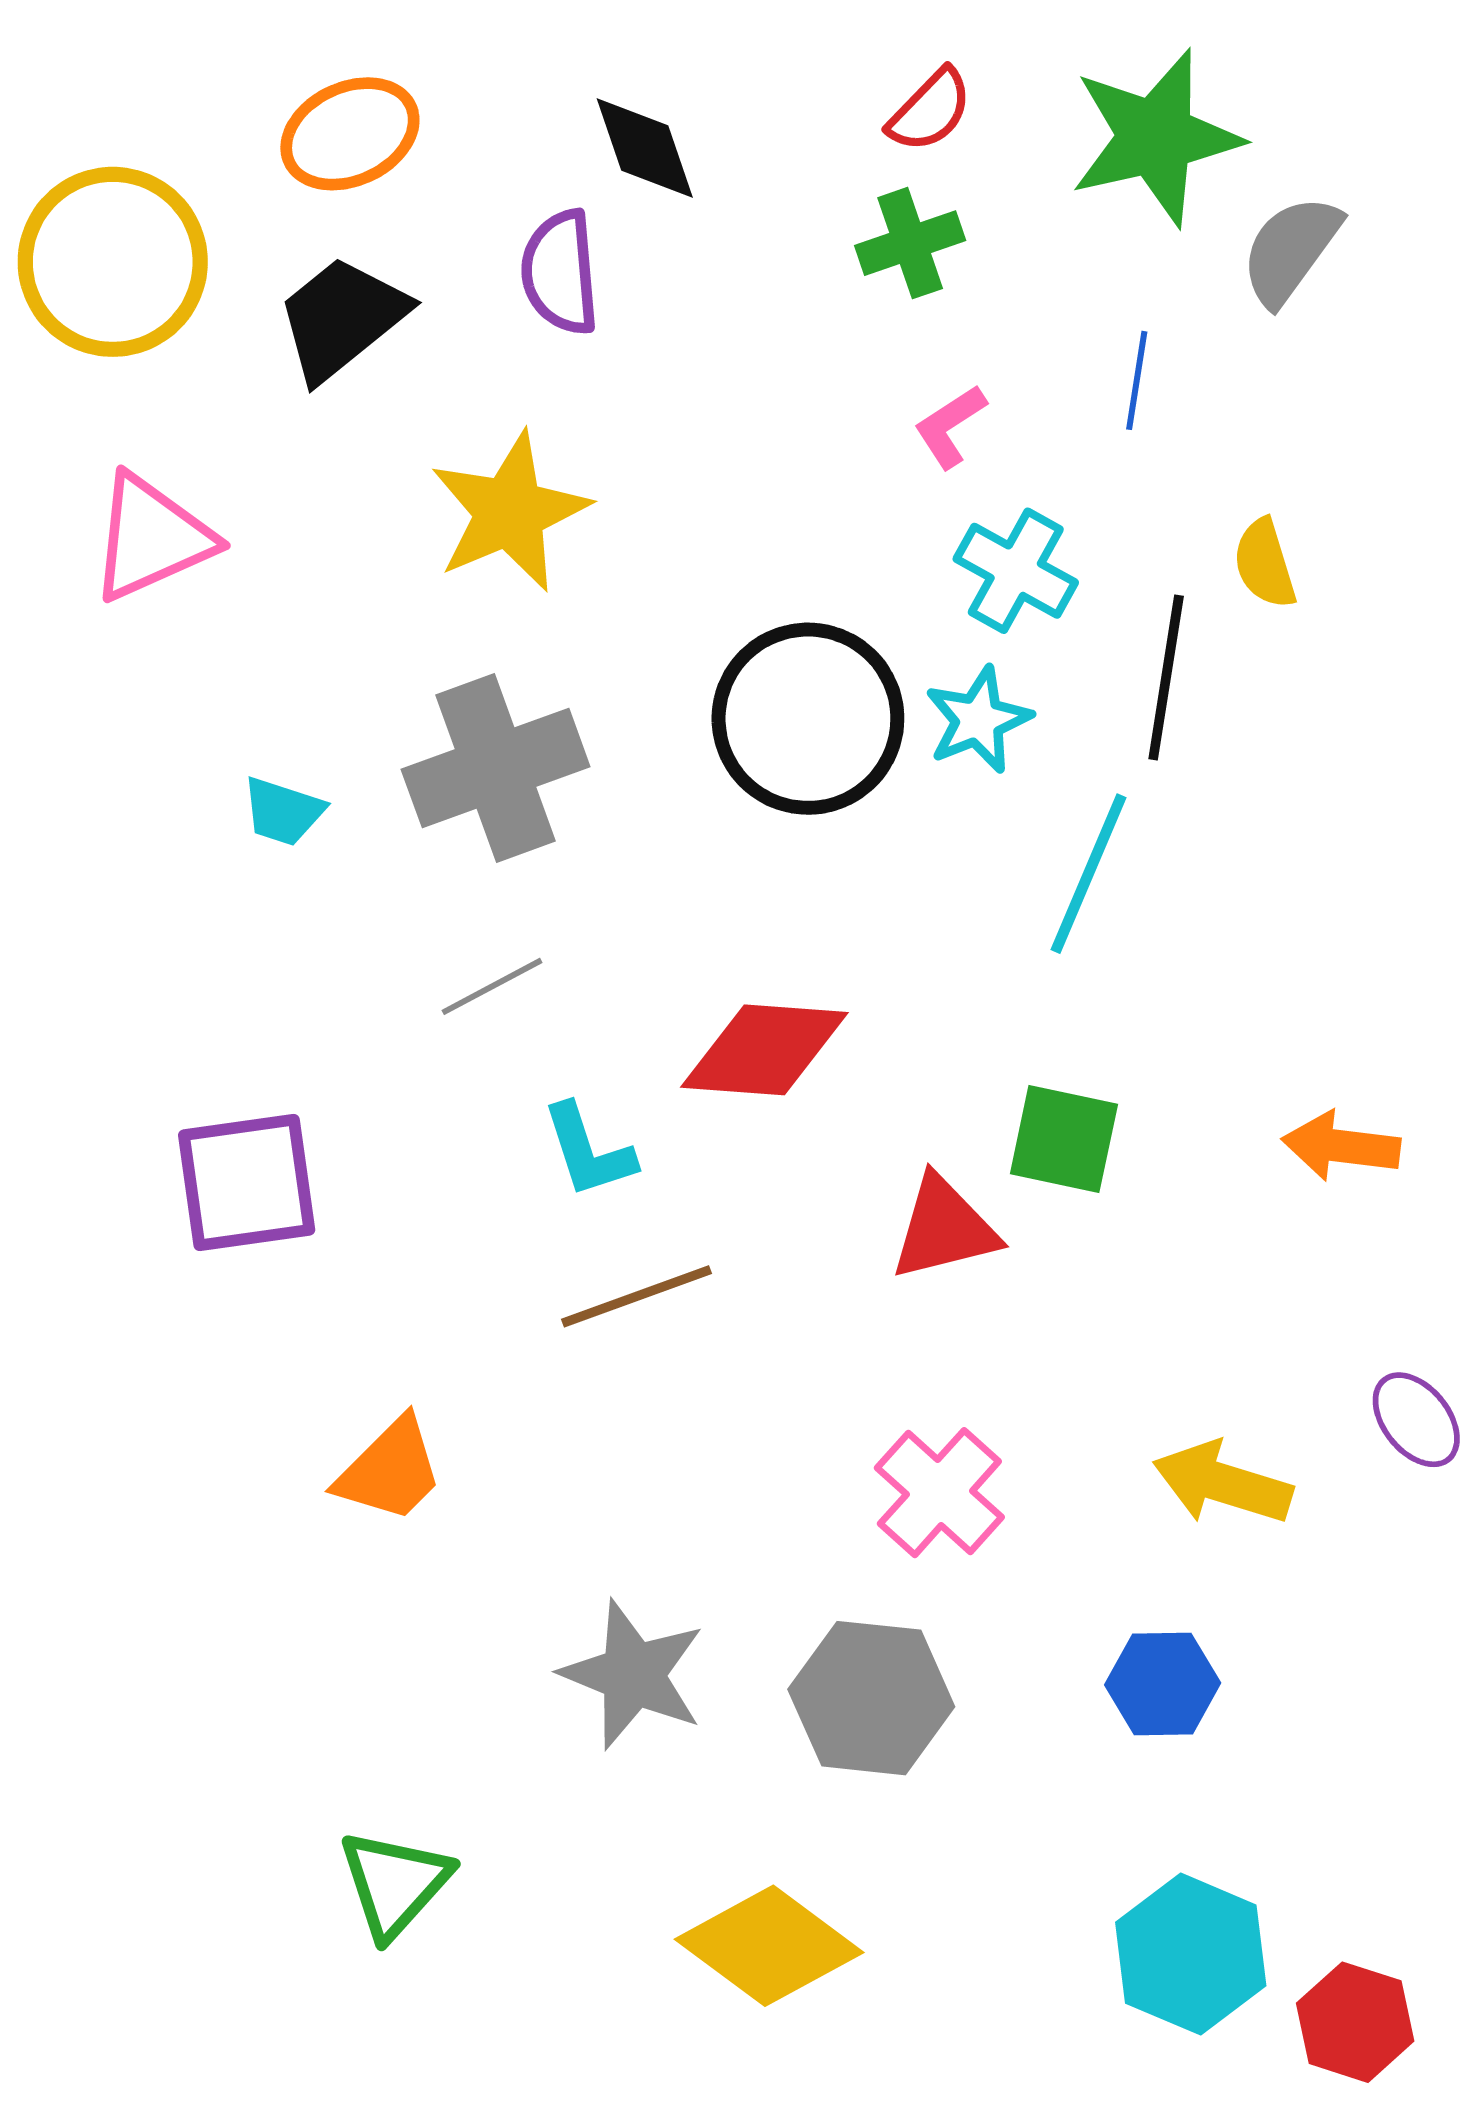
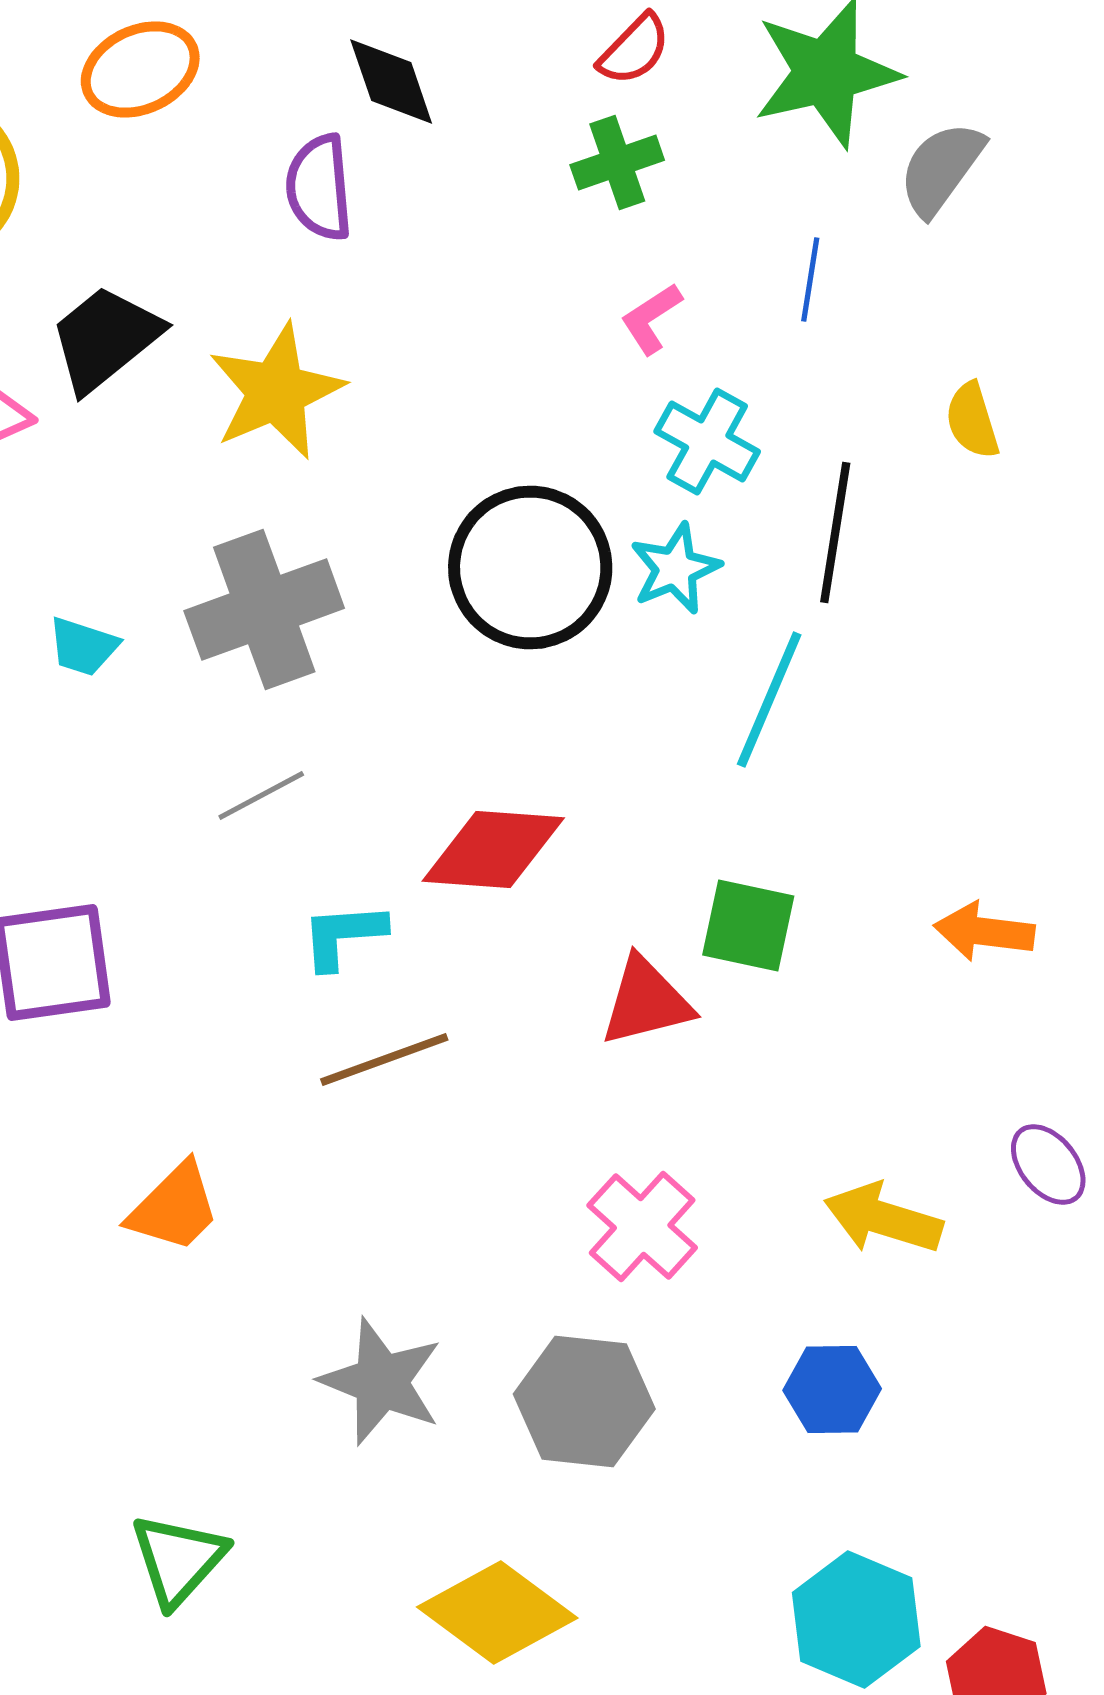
black trapezoid: (342, 318) -> (105, 338), moved
yellow semicircle: (1265, 564) -> (972, 420), moved
cyan L-shape: (588, 1151) -> (343, 936), turned 104

